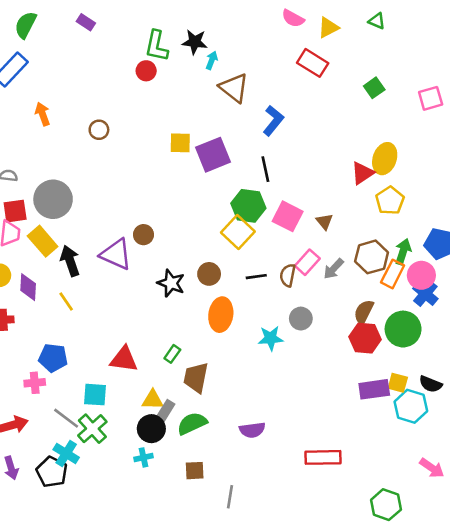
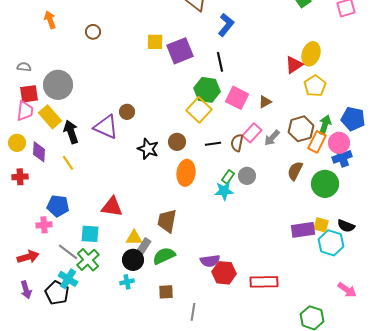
brown triangle: (324, 222) -> (265, 102), turned 40
blue cross: (425, 294) -> (342, 157), turned 30
red hexagon: (365, 338) -> (224, 273), moved
green rectangle: (172, 354) -> (228, 177), moved

